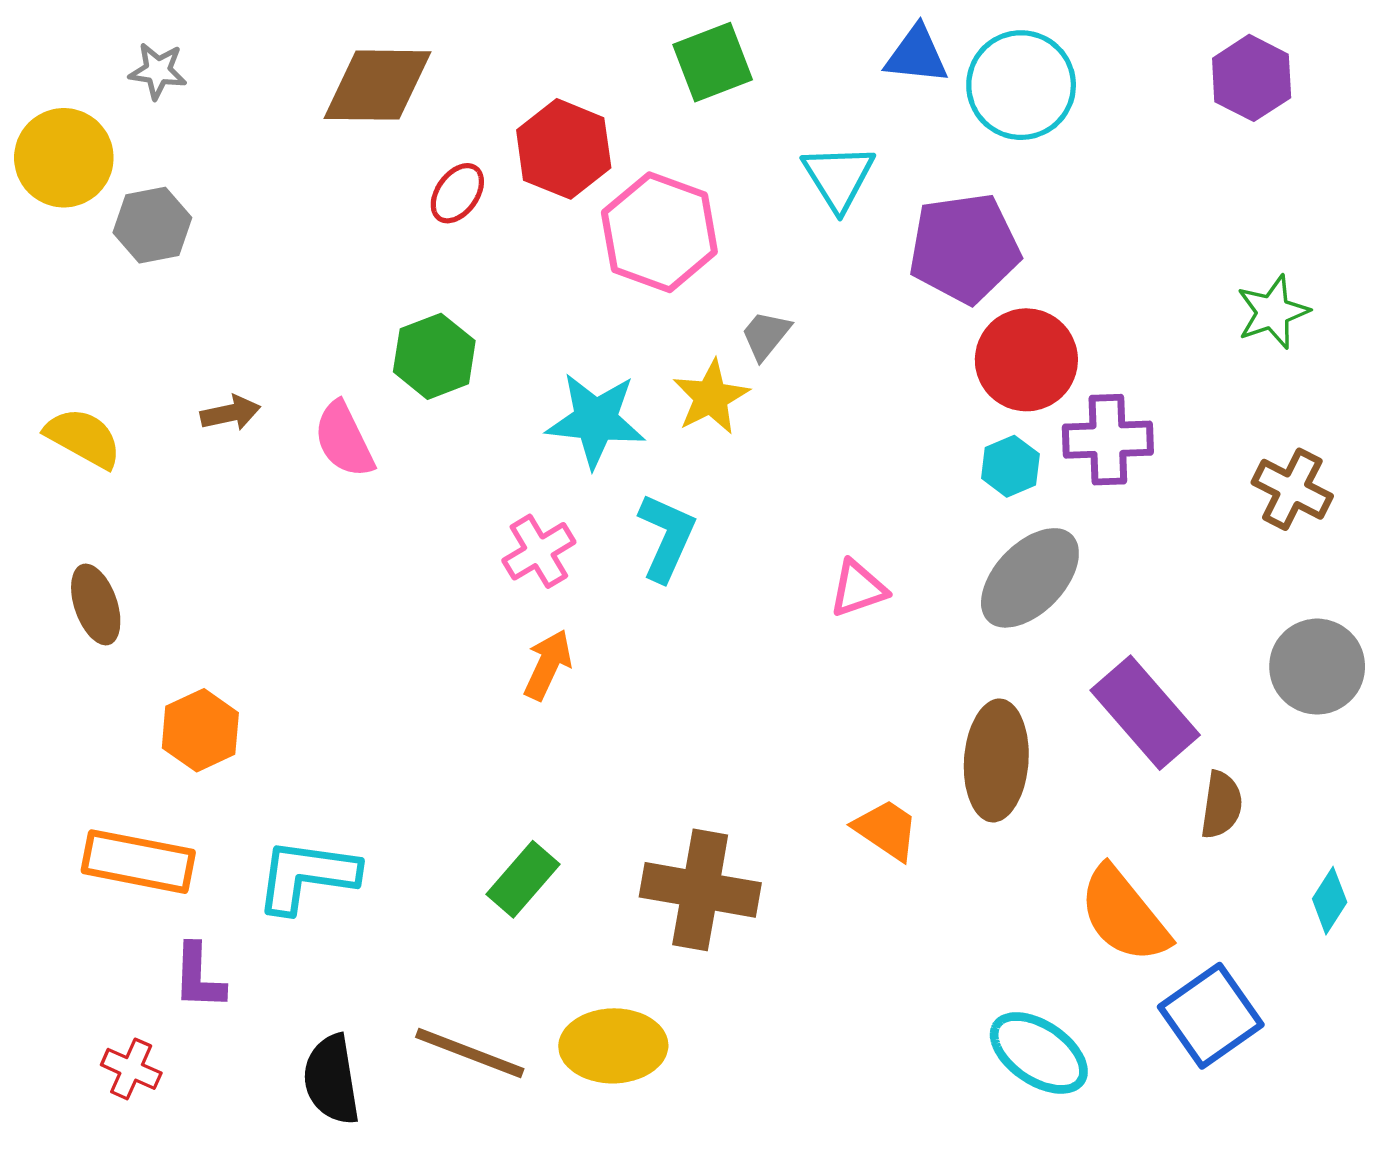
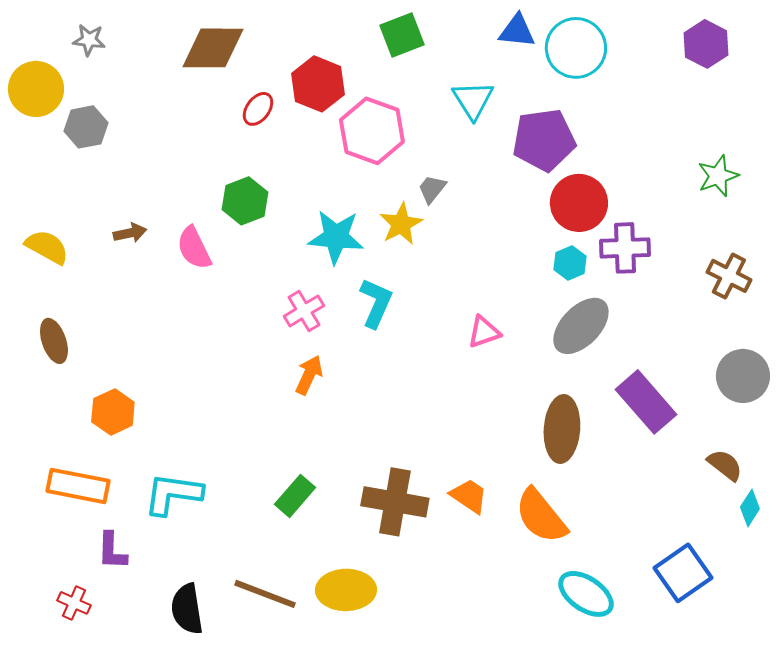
brown semicircle: (1221, 805) -> (725, 465), moved, turned -60
orange trapezoid: (886, 830) -> (469, 496), moved
orange semicircle: (1124, 915) -> (541, 516), moved

